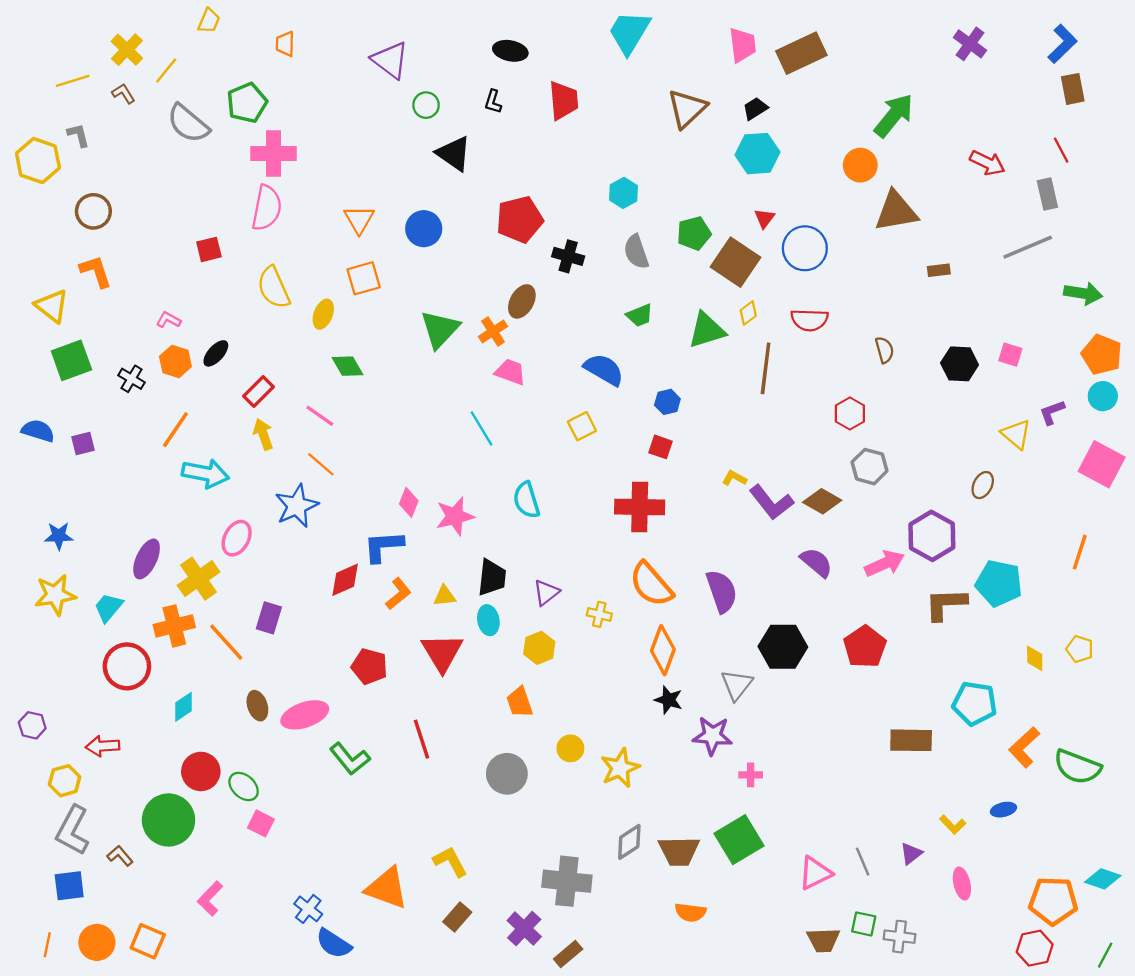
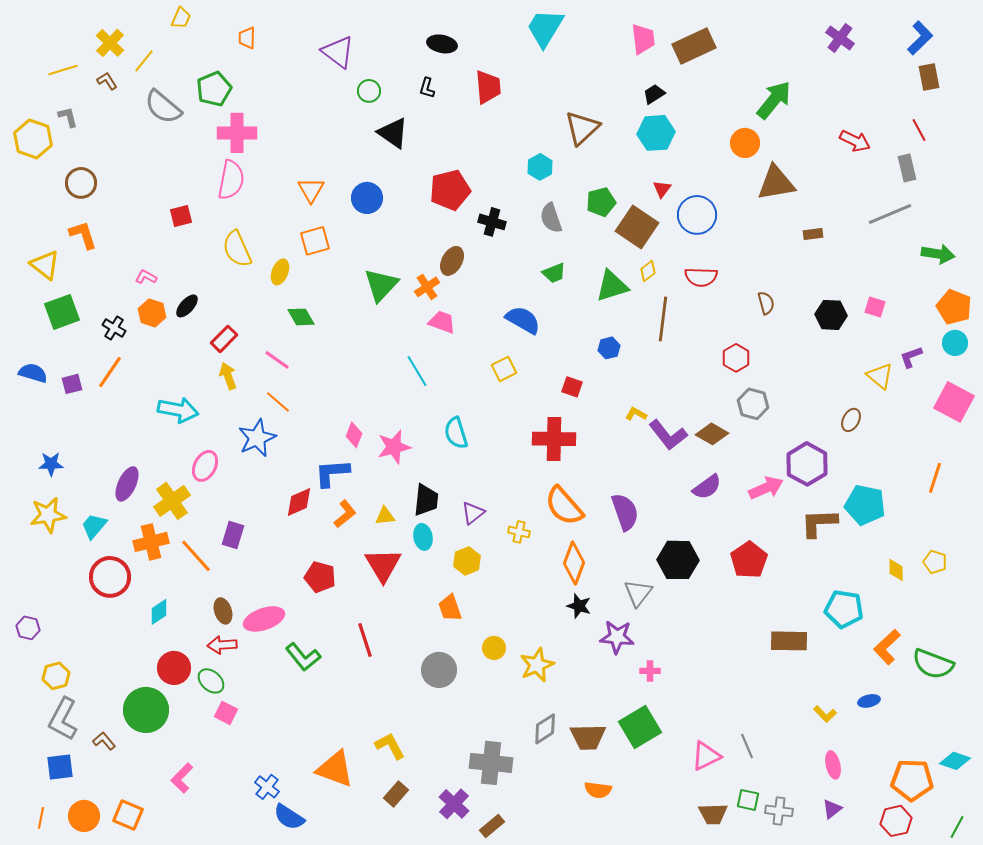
brown triangle: (687, 109) -> (582, 128), moved
blue hexagon: (667, 402) -> (609, 348), moved
orange line: (175, 430) -> (110, 372), moved
purple semicircle: (816, 562) -> (707, 487), turned 104
red arrow: (103, 746) -> (222, 645), moved
purple triangle: (911, 853) -> (832, 809), moved

